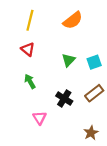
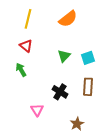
green arrow: (30, 81) -> (21, 70), moved
brown rectangle: (94, 93) -> (88, 87), turned -48
brown star: (91, 133) -> (77, 124), moved

